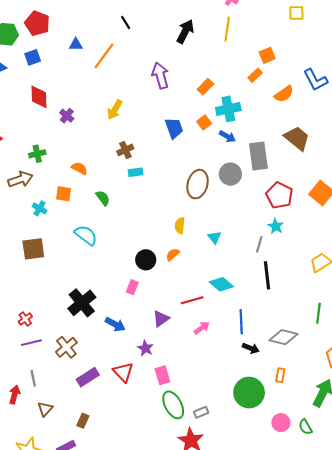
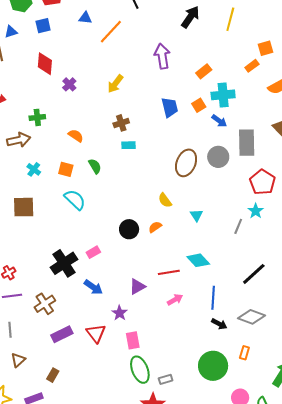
orange square: (64, 194) -> (66, 169), moved
yellow semicircle: (180, 225) -> (165, 200), turned -49
black line: (267, 275) -> (254, 274), moved, turned 48
pink rectangle: (132, 287) -> (93, 252), moved, turned 32

